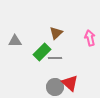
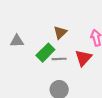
red triangle: (70, 83) -> (83, 58), moved, turned 30

